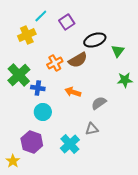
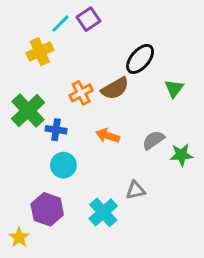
purple square: (67, 22) -> (88, 19), moved
black ellipse: (95, 40) -> (140, 59), turned -30
green triangle: (118, 51) -> (174, 88), moved
green star: (125, 80) -> (181, 155), moved
gray semicircle: (99, 103) -> (153, 140), moved

